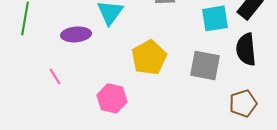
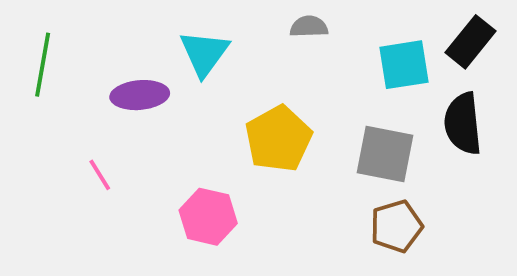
brown pentagon: (243, 103) -> (396, 226), moved

